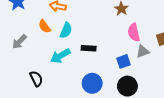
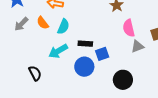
gray arrow: (19, 42) -> (21, 24), moved
blue square: (123, 61) -> (102, 54), moved
blue circle: (92, 83) -> (84, 67), moved

